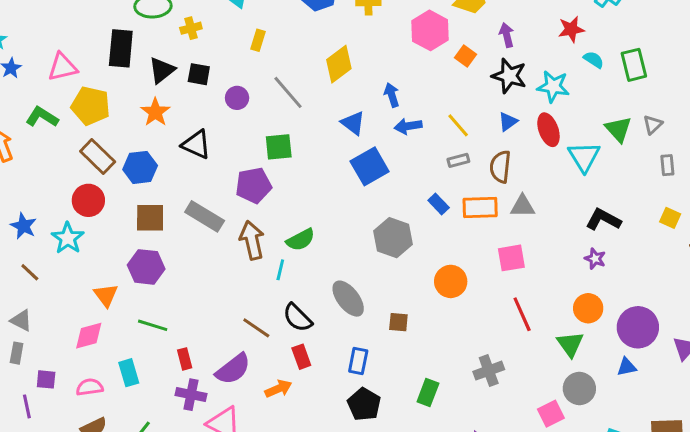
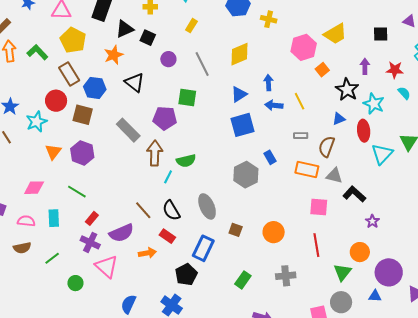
purple arrow: (507, 35) -> (365, 66), moved
green L-shape: (42, 117) -> (37, 52), moved
blue triangle: (353, 123) -> (239, 94), turned 36
yellow line: (458, 125) -> (300, 101), moved
blue rectangle: (439, 204) -> (270, 157), moved
brown square: (150, 218) -> (83, 115), moved
black L-shape: (603, 219) -> (354, 194), moved
orange circle: (451, 281) -> (274, 232), moved
orange triangle: (106, 295) -> (53, 152), moved
red rectangle: (301, 357) -> (167, 236), turned -49
red rectangle: (185, 359) -> (92, 218), turned 40
blue rectangle: (358, 361) -> (203, 248), size x1.4
black pentagon: (364, 404) -> (186, 275), moved

